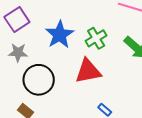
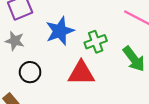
black circle: (39, 80) -> (30, 72), size x0.7

